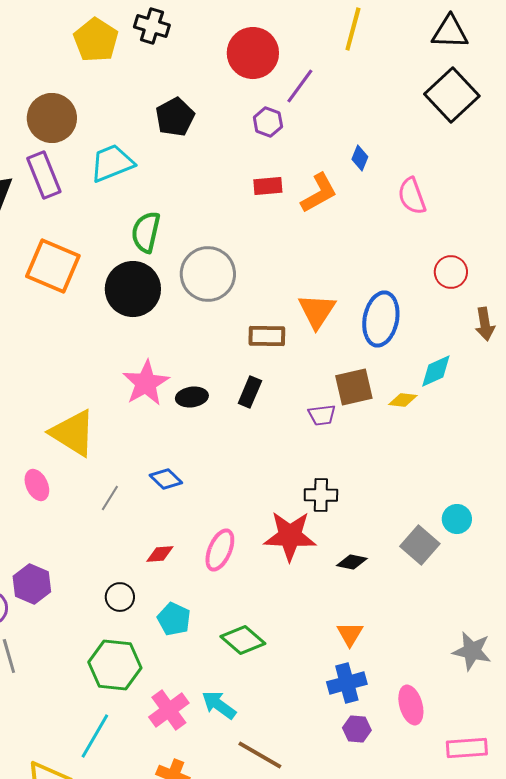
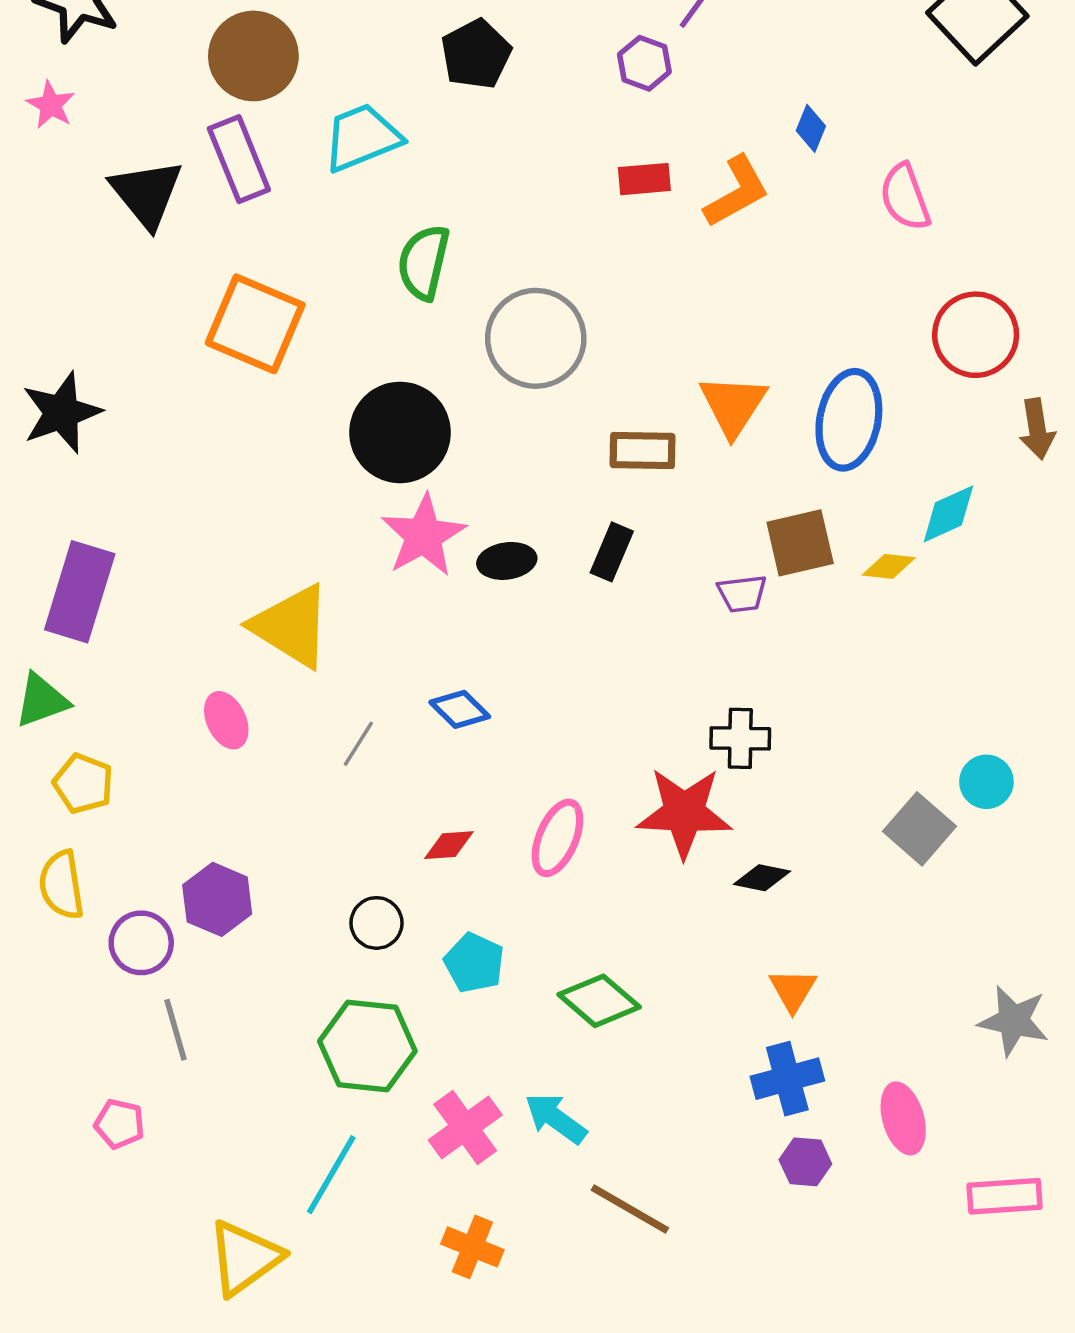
red circle: (451, 272) -> (976, 335), size x1.4
black circle: (133, 289) -> (400, 432), moved
black diamond: (352, 562) -> (762, 878), moved

